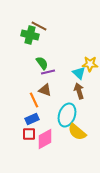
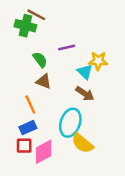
purple line: (48, 72) -> (67, 48), moved
brown triangle: (45, 90) -> (44, 81), moved
brown arrow: (79, 91) -> (85, 94), turned 140

